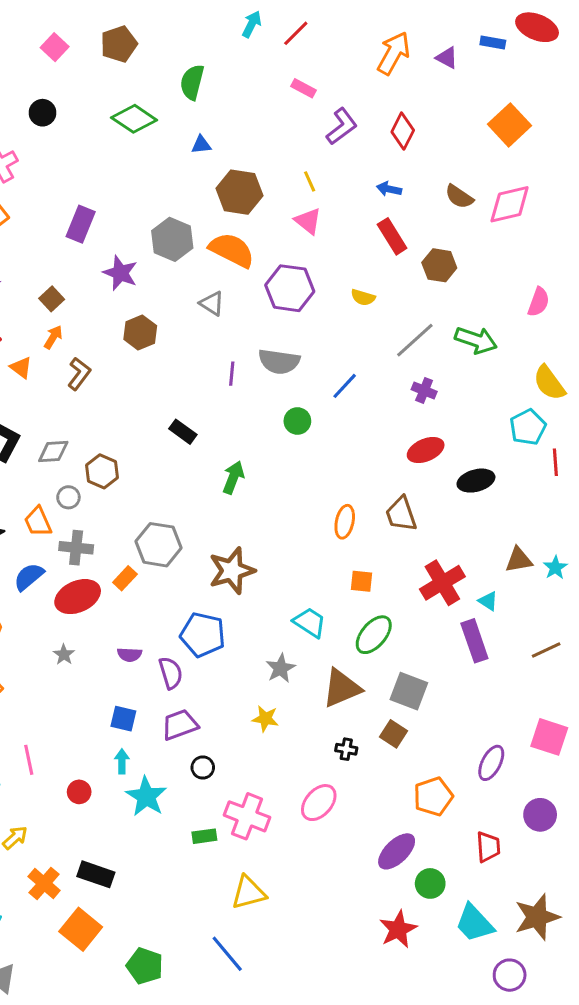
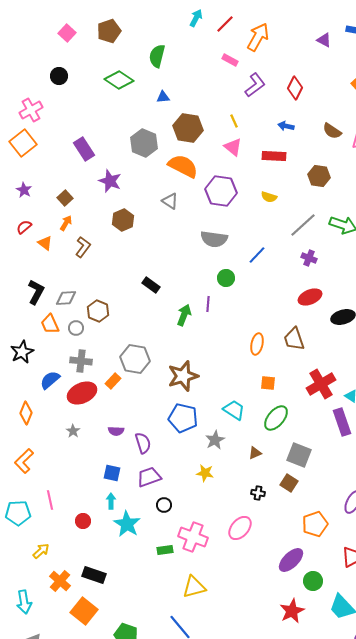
orange arrow: (394, 53) -> (258, 37), moved
purple rectangle: (81, 224) -> (84, 149), turned -55
red rectangle: (392, 236) -> (274, 156), moved, turned -55
gray hexagon: (172, 239) -> (144, 143), moved
purple line: (232, 374) -> (208, 304), moved
orange trapezoid: (38, 522) -> (50, 324), moved
blue pentagon: (203, 635) -> (183, 418), moved
brown triangle: (342, 688) -> (255, 453), size x0.5

